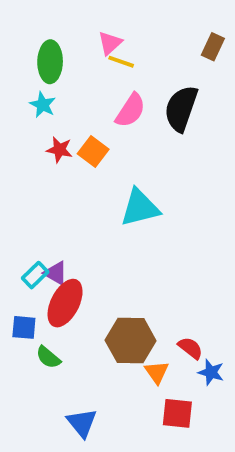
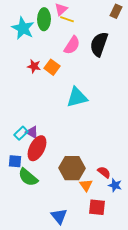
green ellipse: (50, 62) -> (44, 19), moved
cyan star: (43, 105) -> (23, 28), moved, size x1.6
green semicircle: (48, 357) -> (28, 177), size x1.5
blue triangle: (82, 423) -> (59, 216), moved

